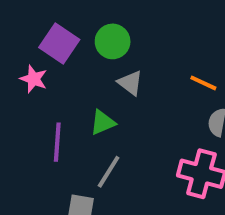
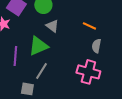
green triangle: (103, 122) -> (38, 46), size x1.5

